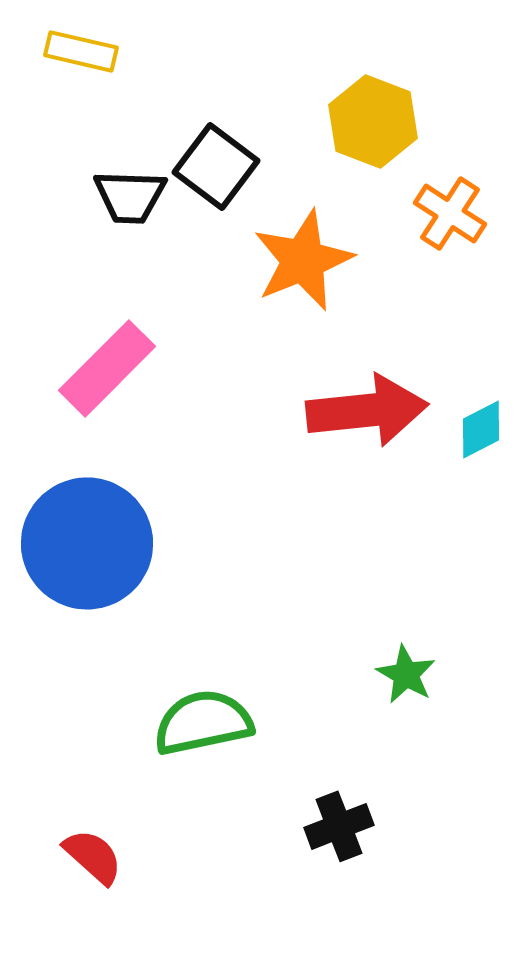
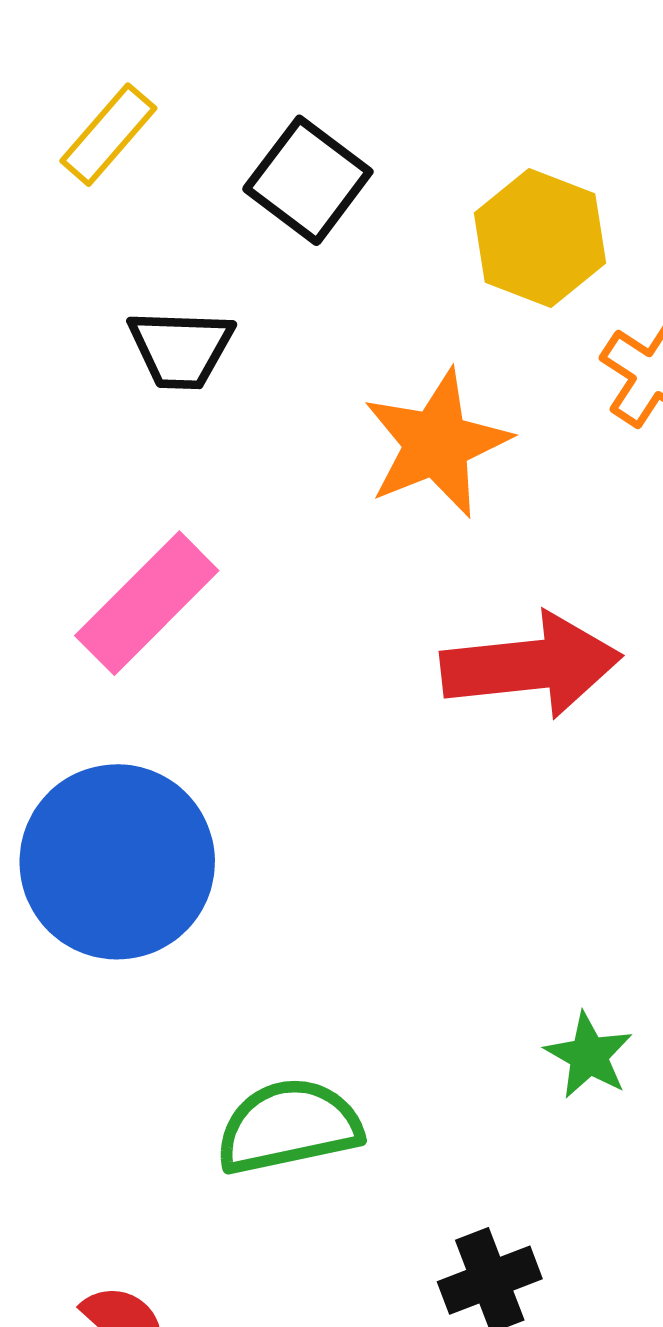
yellow rectangle: (81, 51) -> (108, 135), turned -62
black square: (216, 166) -> (308, 180), moved

